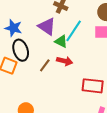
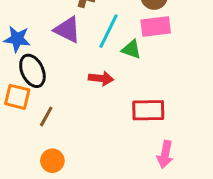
green triangle: (61, 41) -> (131, 49), moved
brown line: (45, 65) -> (46, 117), moved

